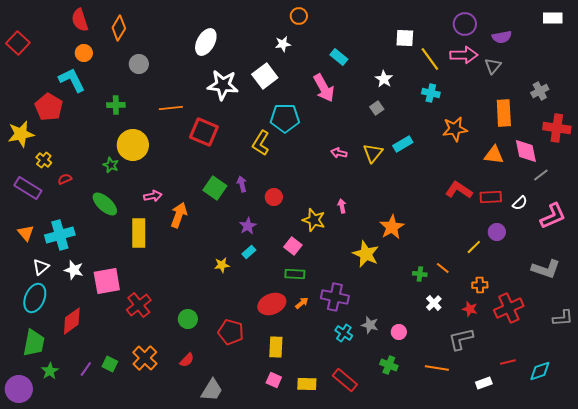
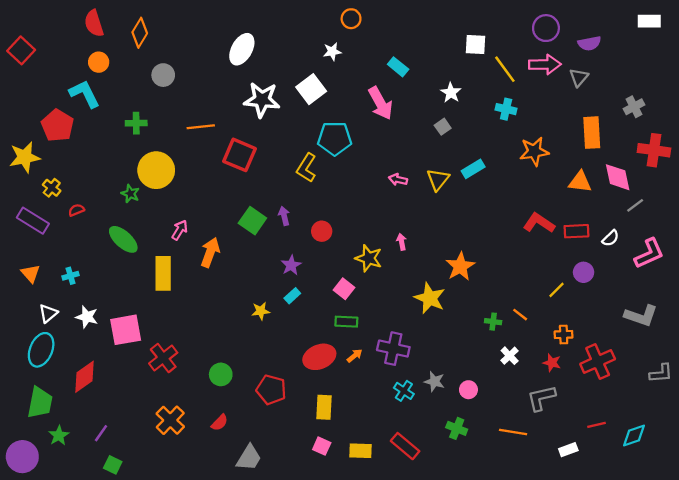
pink arrow: (153, 196) -> (180, 230), turned -48
cyan cross: (60, 235) -> (70, 276), size x0.5
green square: (110, 364) -> (113, 465), moved

